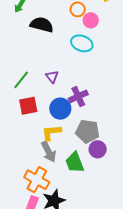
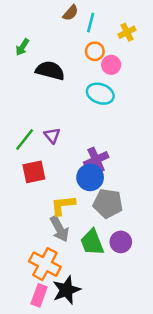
purple triangle: (52, 77) -> (52, 135), moved
blue circle: (60, 109) -> (90, 177), moved
purple circle: (98, 149) -> (121, 242), moved

